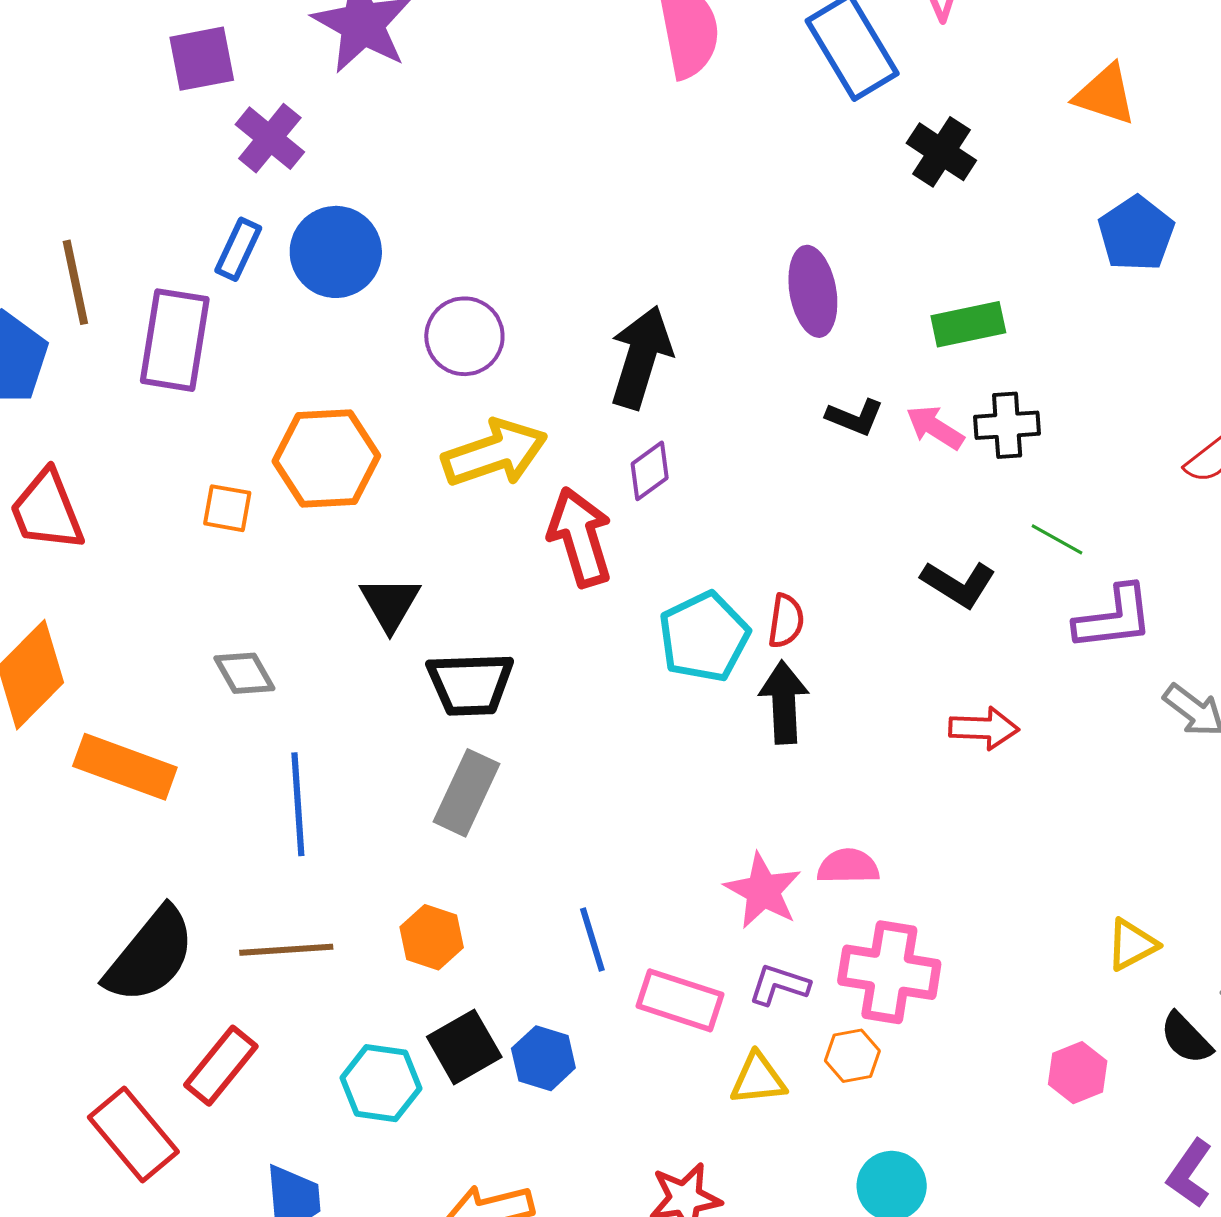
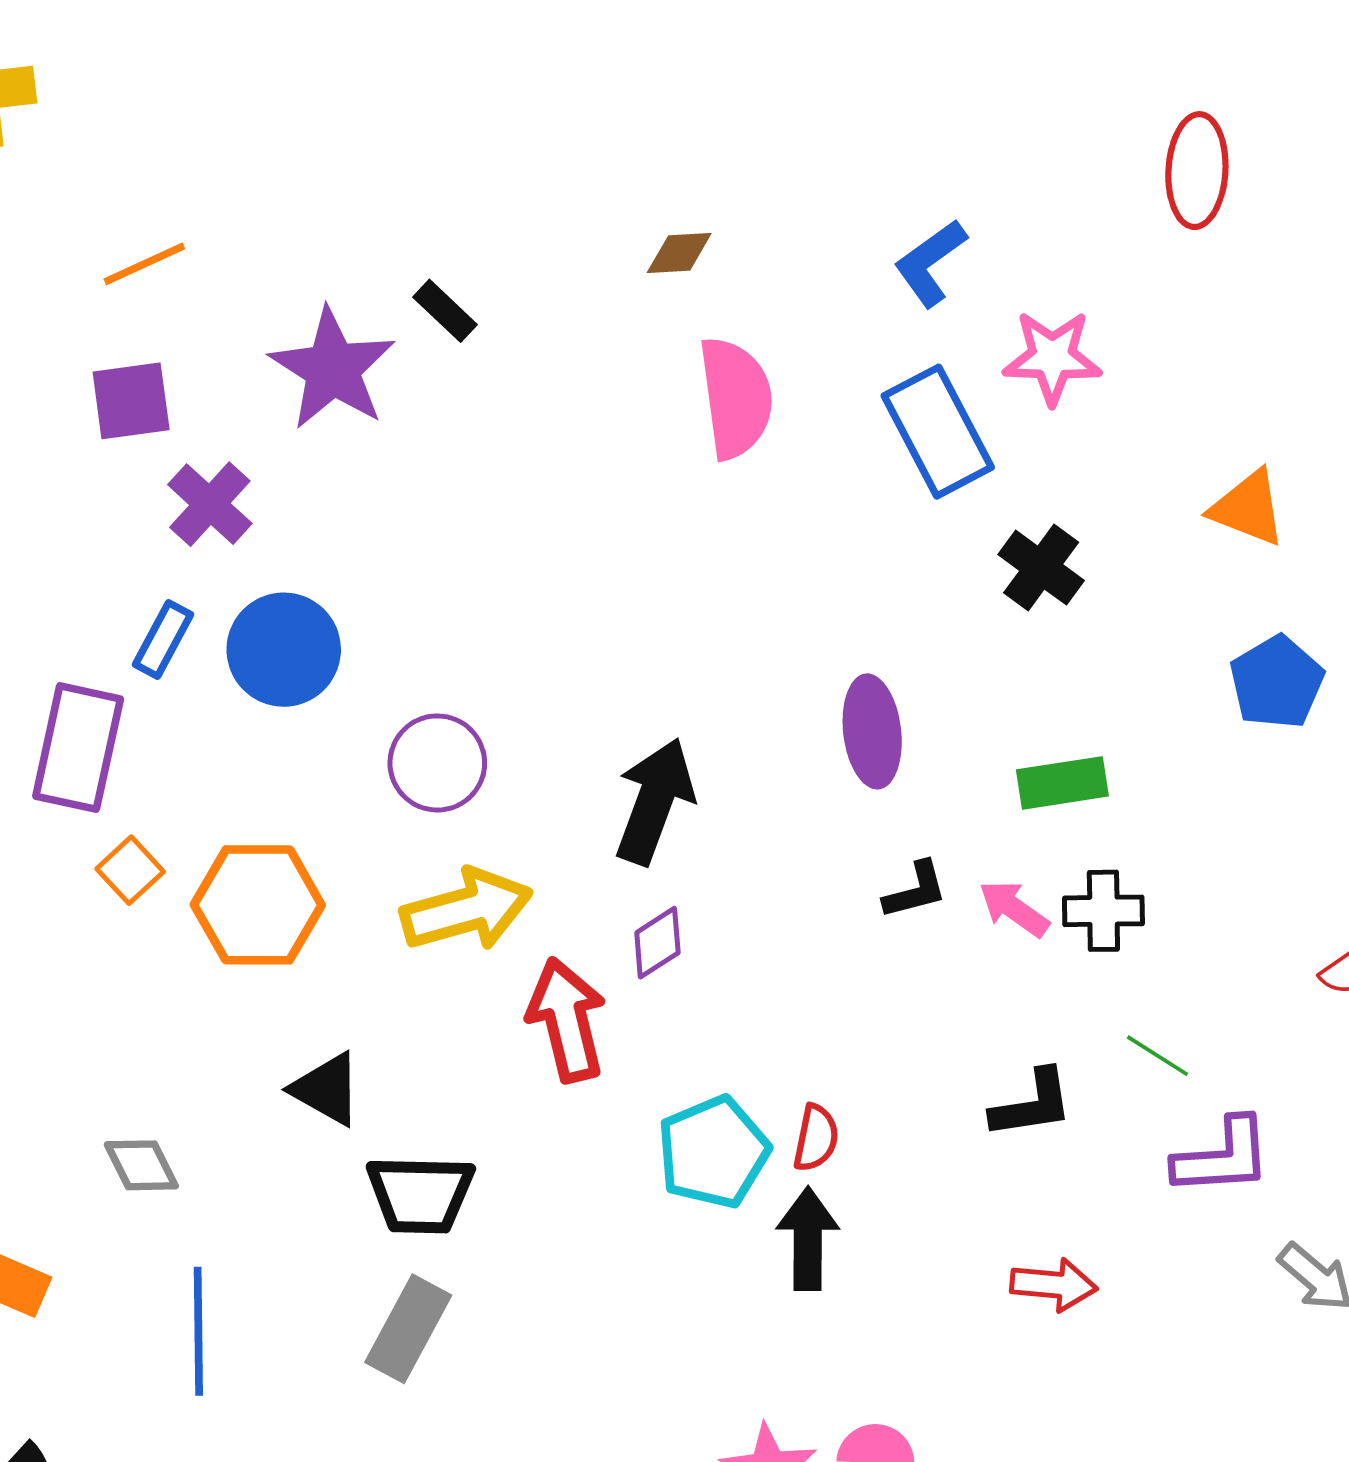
black L-shape: (855, 417) -> (915, 890), turned -40
orange square: (227, 508) -> (130, 870), moved, turned 34
black L-shape: (958, 584) -> (1032, 1104), turned -44
black triangle: (390, 604) -> (327, 1089), turned -34

